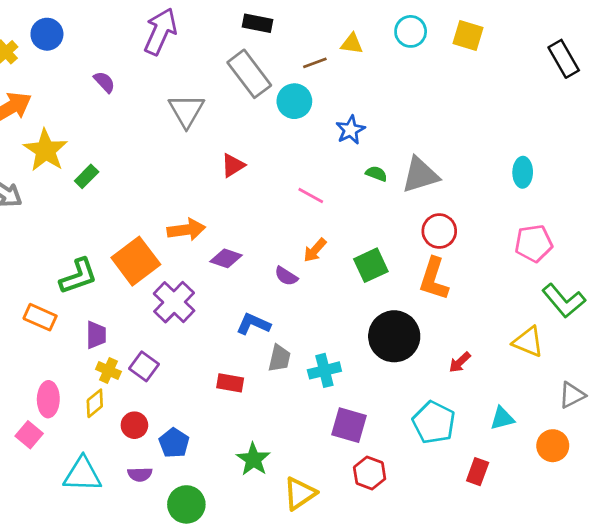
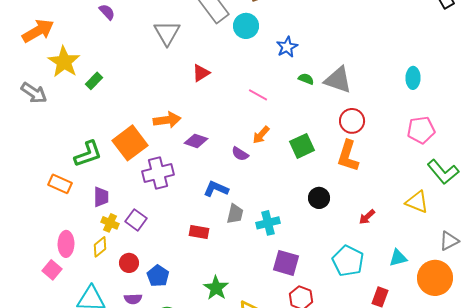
gray triangle: (420, 175) -> (338, 80), turned 36
purple cross: (174, 302) -> (158, 173), turned 32
black circle: (394, 336) -> (319, 198), size x0.6
orange circle: (553, 446) -> (435, 278), size x1.5

